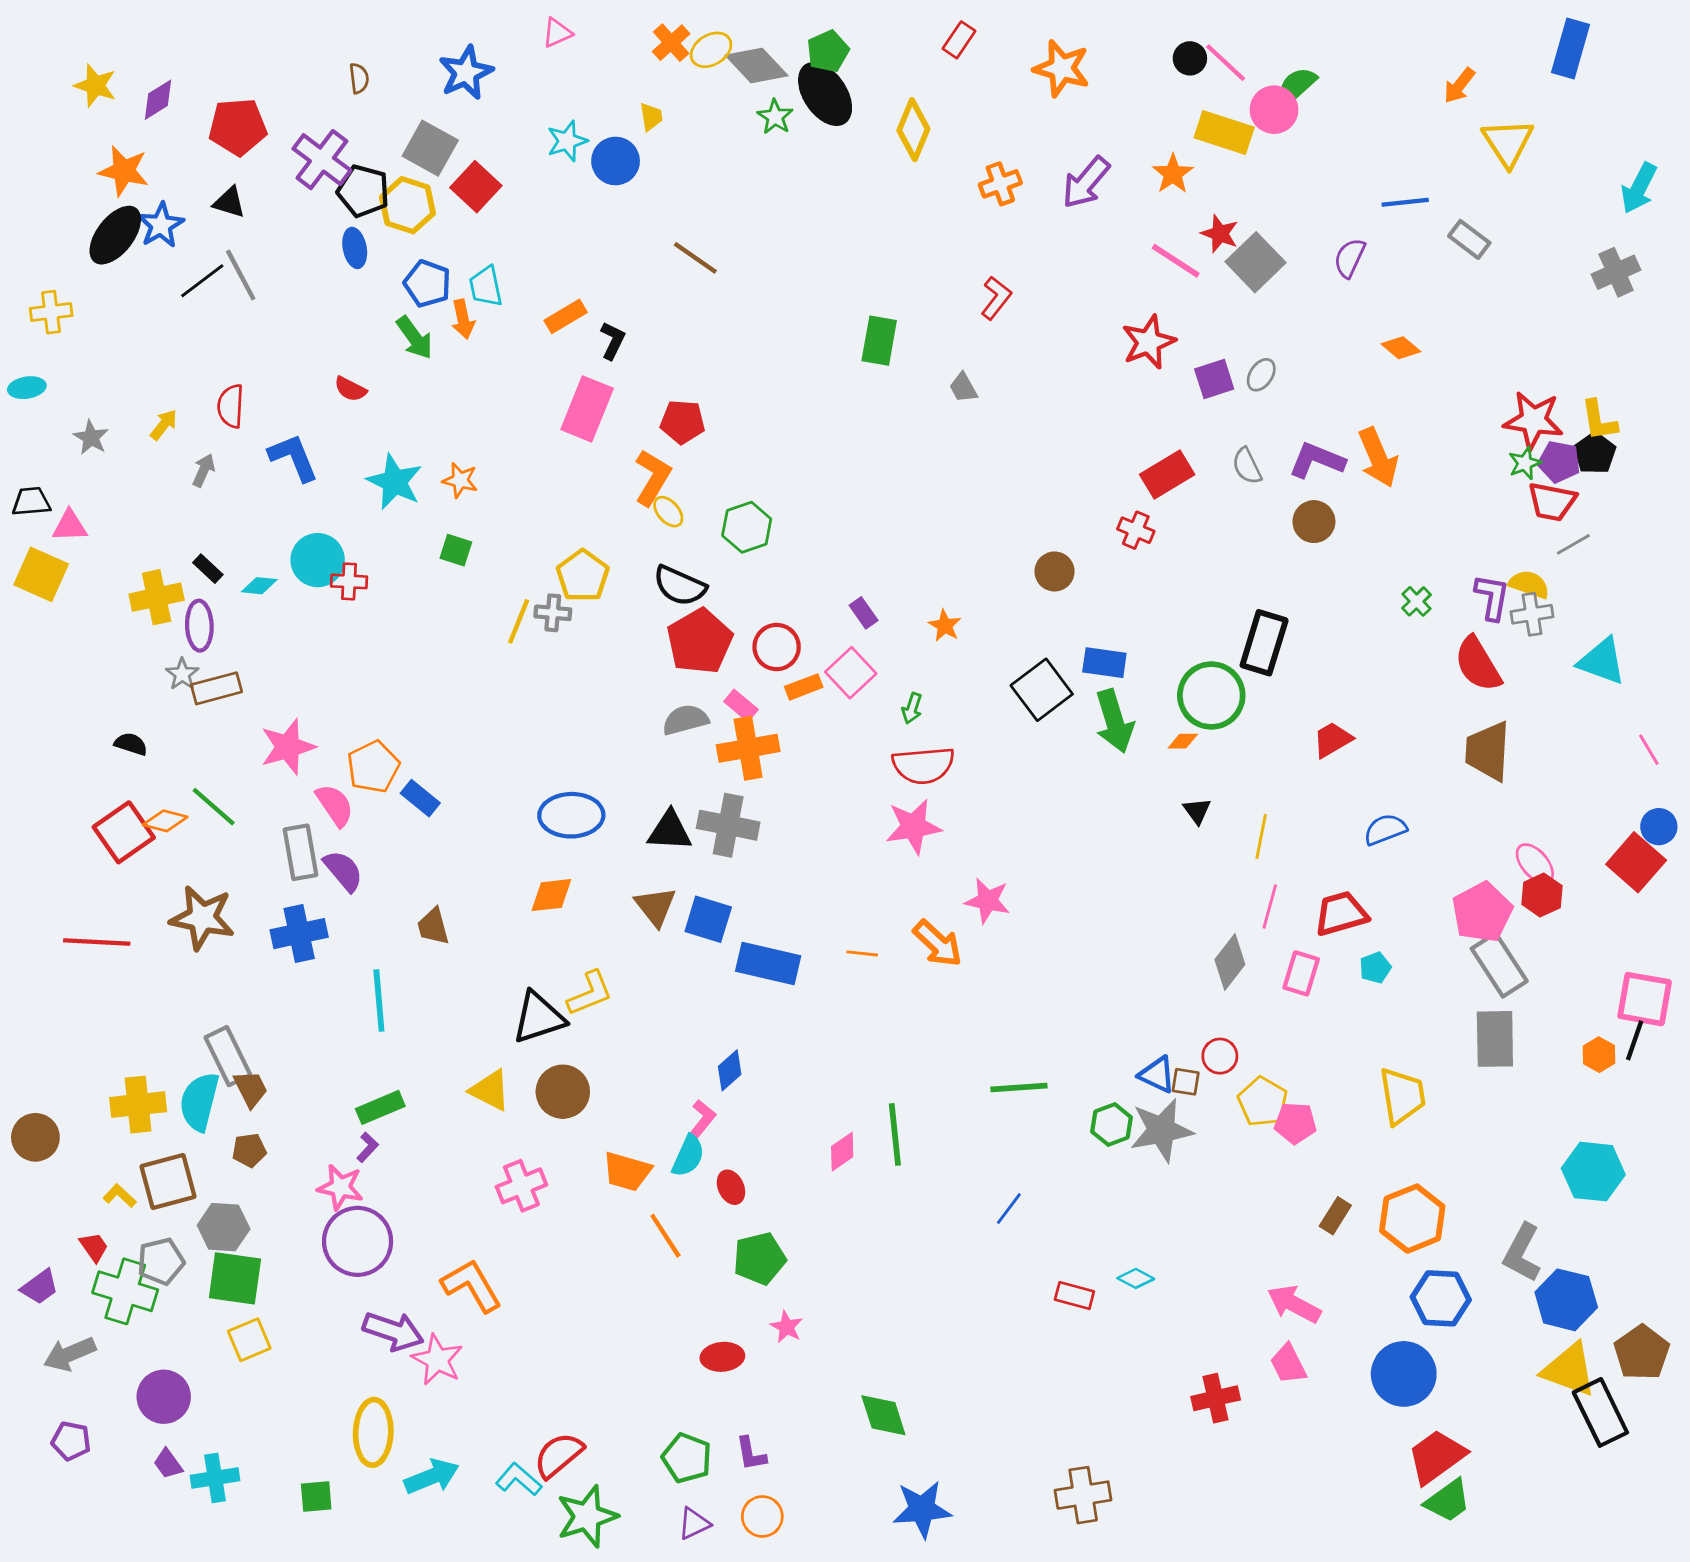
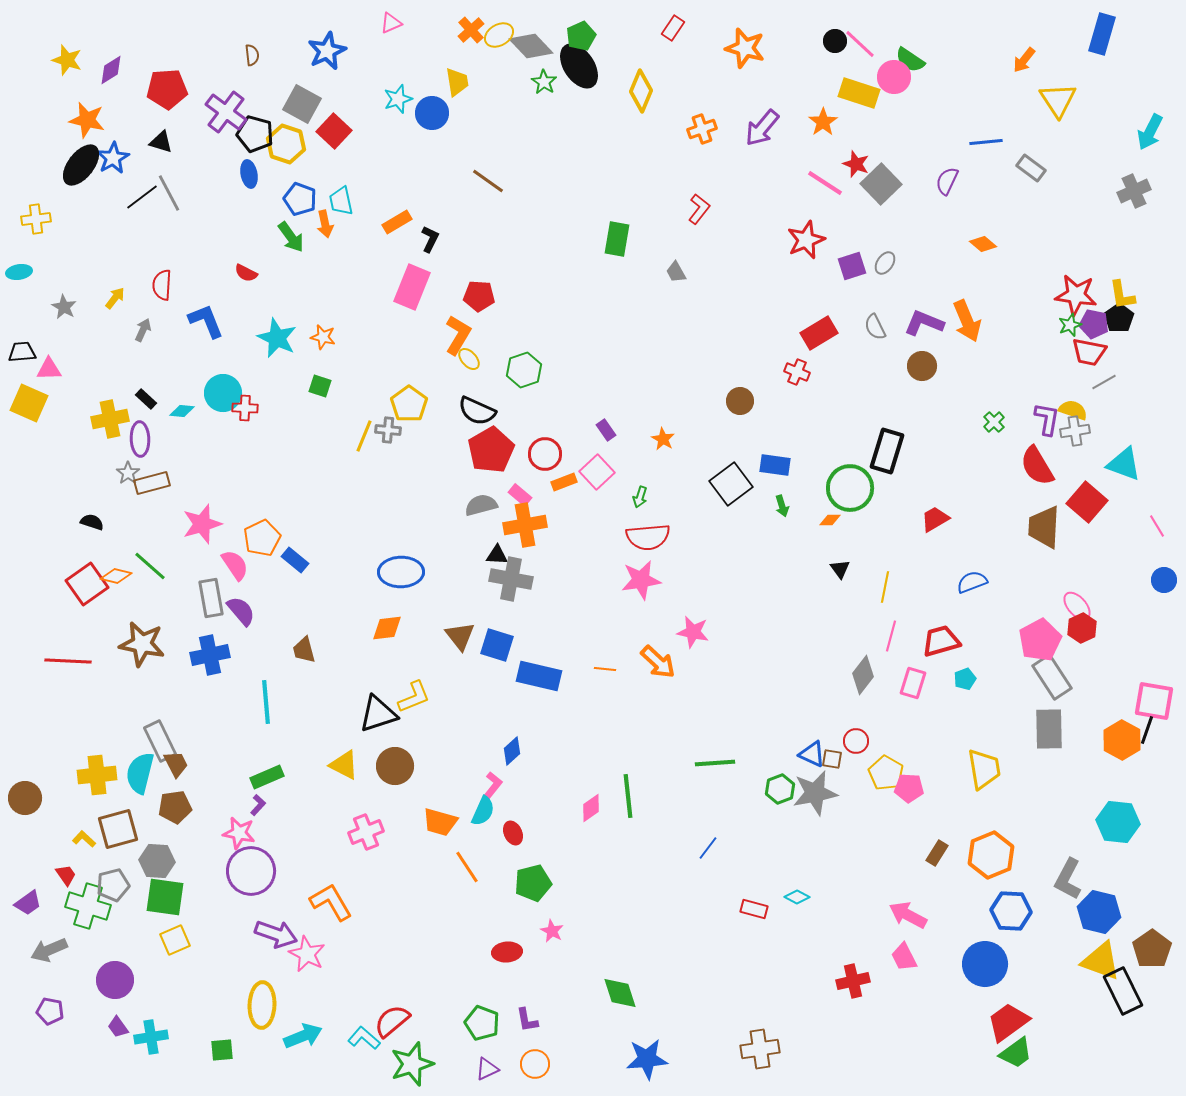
green semicircle: (1297, 85) -> (910, 60), turned -104
yellow trapezoid: (651, 117) -> (457, 82), size x1.4
green arrow: (1114, 721) -> (782, 506), size x0.5
black triangle: (670, 831) -> (497, 555), moved, size x0.7
red square: (1636, 862) -> (1087, 502), moved
orange hexagon: (1599, 1055) -> (1122, 740), size x1.6
brown pentagon: (249, 1150) -> (175, 807), size x1.4

